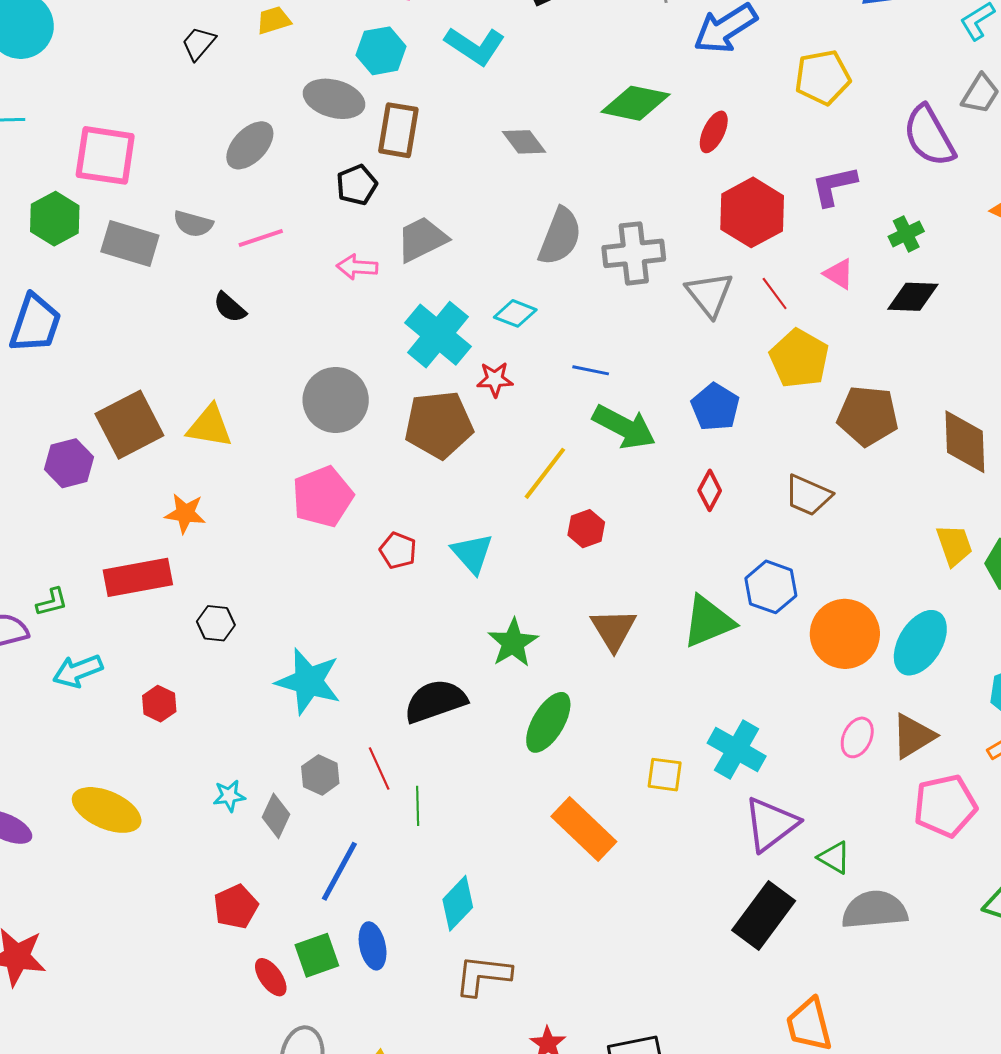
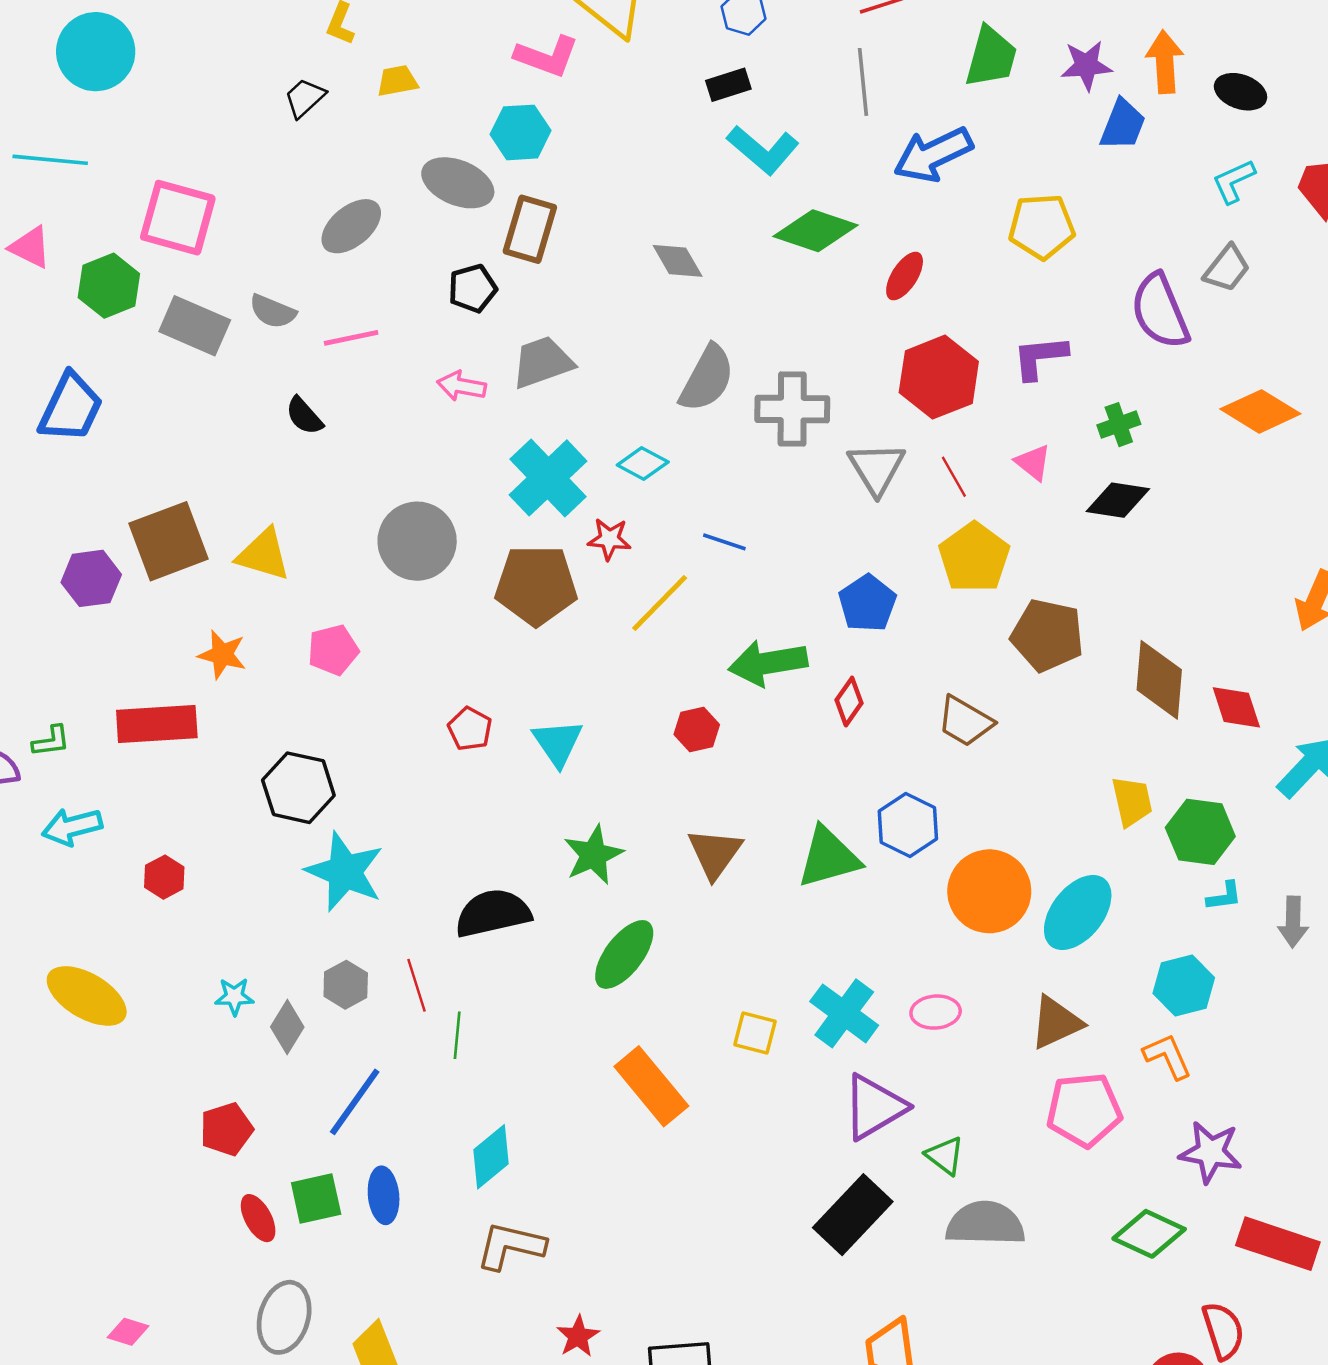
cyan L-shape: (475, 46) -> (763, 150), moved
green arrow: (624, 427) -> (768, 663), moved, turned 136
yellow line: (545, 473) -> (660, 603), moved
pink pentagon: (323, 497) -> (333, 650), moved, size x0.7
black hexagon: (216, 623) -> (298, 788), moved, size x1.6
pink ellipse: (857, 737) -> (936, 1012), moved, turned 54

